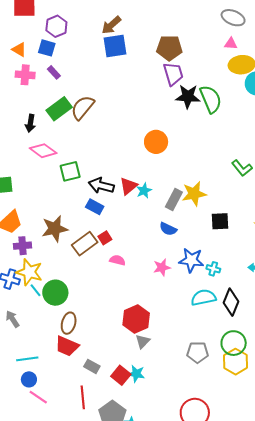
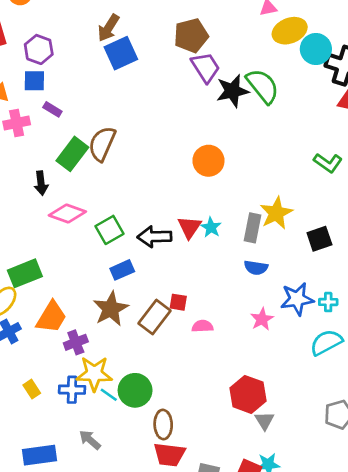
blue rectangle: (95, 207) -> (122, 270), moved, turned -36
red square: (105, 238) -> (178, 302), turned -32

